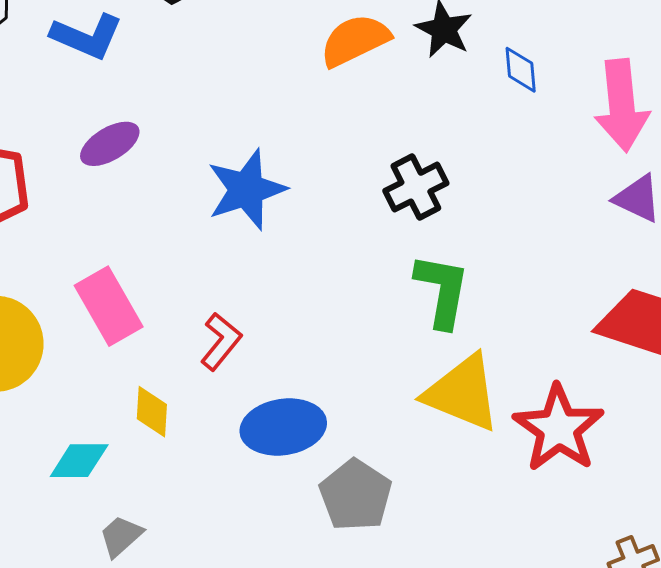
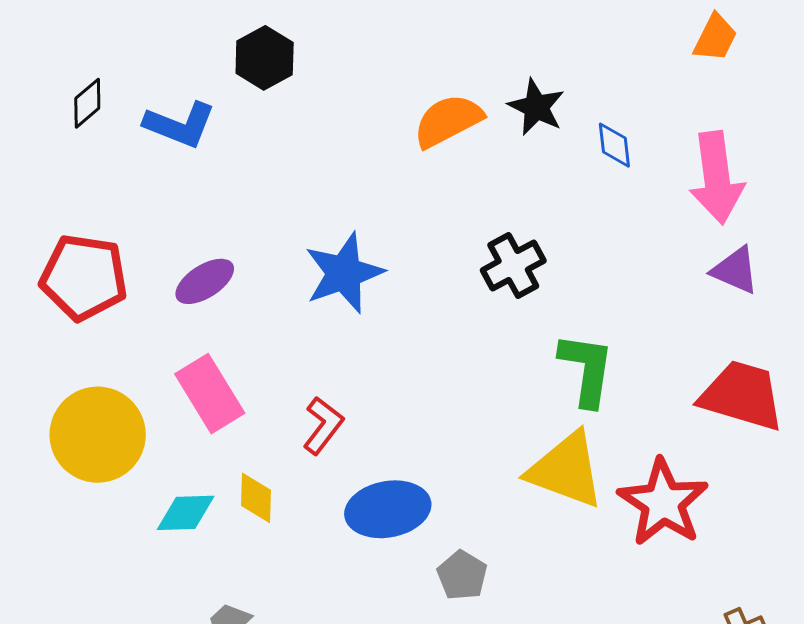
purple ellipse: (110, 144) -> (205, 281), moved
green L-shape: (442, 291) -> (587, 369), moved
cyan diamond: (79, 461) -> (186, 513), moved
gray pentagon: (356, 495) -> (462, 575), size x0.7

